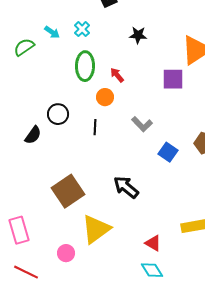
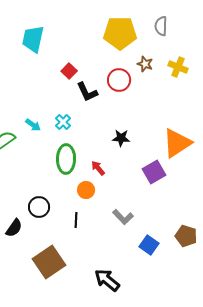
black star: (138, 35) -> (121, 138), moved
purple square: (173, 79) -> (154, 172), turned -30
brown square: (68, 191) -> (49, 262), moved

